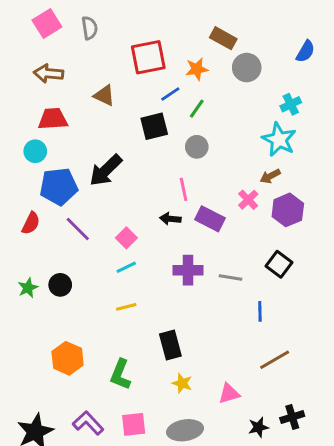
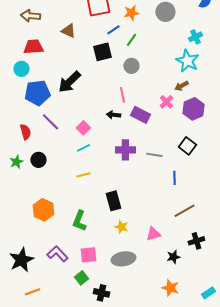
red semicircle: (31, 223) -> (25, 132), moved, turned -42
black cross: (292, 417) -> (196, 241), moved

